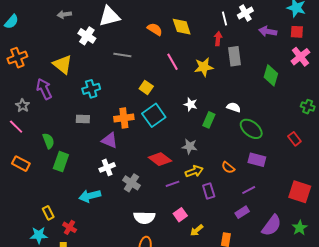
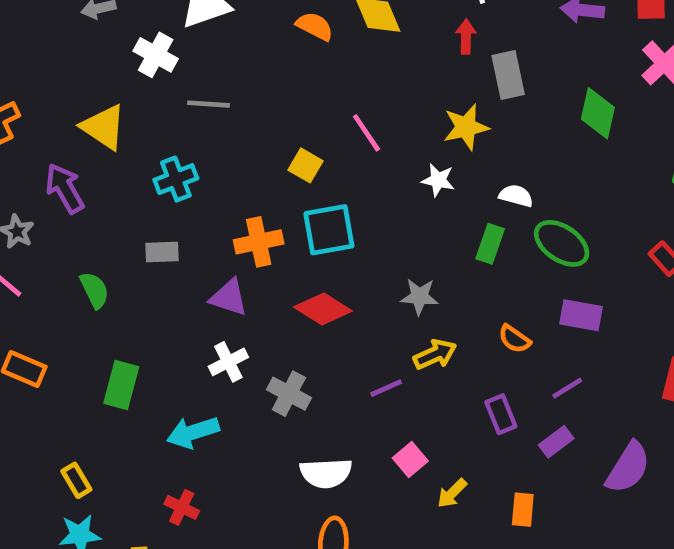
gray line: (122, 55) -> (208, 104), moved
pink line: (173, 62) -> (366, 133), moved
yellow star: (204, 67) -> (466, 127), moved
white star: (191, 104) -> (438, 180), moved
cyan square: (154, 115) -> (329, 230), turned 30
green rectangle: (209, 120) -> (490, 244), moved
green semicircle: (48, 141) -> (95, 290), moved
red diamond: (160, 159) -> (323, 309), moved
green rectangle: (61, 162) -> (121, 385), moved
purple rectangle: (209, 191) -> (501, 414), moved
yellow rectangle: (48, 213) -> (76, 480), moved
red cross: (70, 227) -> (182, 507), moved

